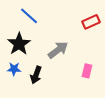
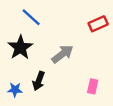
blue star: (14, 69) -> (15, 90), moved
pink rectangle: (87, 71) -> (93, 86), moved

